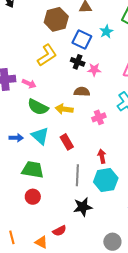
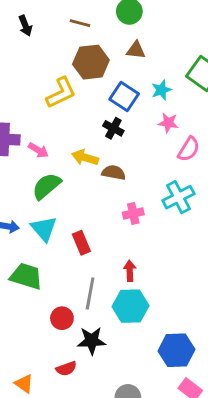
yellow L-shape: (47, 55) -> (61, 93), moved
pink star: (94, 70) -> (168, 123), moved
green semicircle: (38, 107) -> (46, 186), turned 105
yellow arrow: (64, 109) -> (85, 158), moved
red circle: (33, 197) -> (62, 318), moved
red semicircle: (59, 231) -> (66, 369), moved

